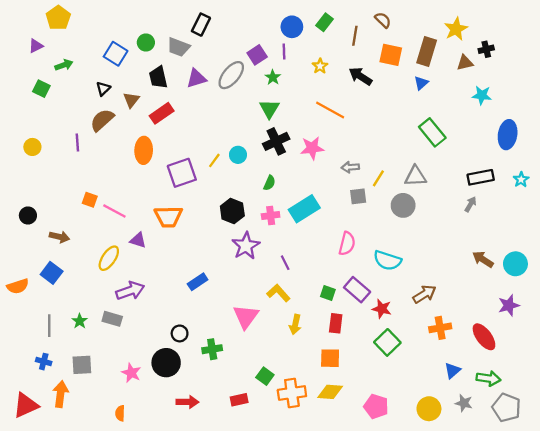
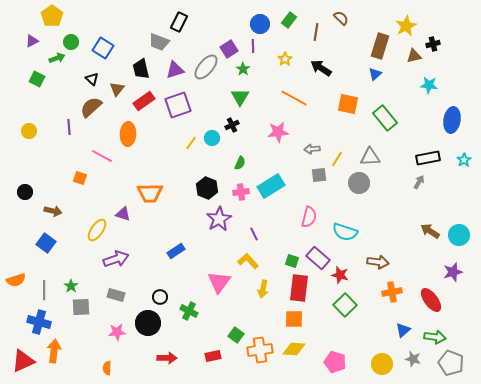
green circle: (146, 43) -> (71, 42), moved
orange square: (391, 55) -> (348, 104), moved
black triangle: (103, 89) -> (92, 79), turned -32
black cross: (276, 141) -> (232, 125), moved, size x0.6
purple square: (182, 173) -> (178, 105), moved
pink line: (114, 211) -> (102, 156), moved
orange semicircle: (18, 286) -> (16, 280), moved
brown arrow: (424, 294) -> (378, 262), turned 40
gray rectangle: (112, 319) -> (116, 295), moved
red rectangle: (336, 323) -> (299, 288), size x1.5
green cross: (212, 349) -> (189, 311), turned 36
blue cross: (44, 362) -> (39, 322), size x1.6
gray square: (82, 365) -> (81, 307), moved
pink star: (131, 373) -> (117, 332), turned -30

